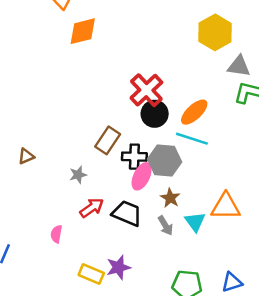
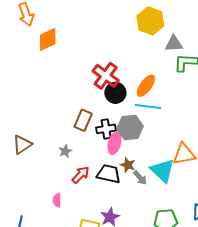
brown triangle: (26, 156) -> (22, 145), size x1.5
brown star: (170, 198) -> (128, 165), moved
cyan triangle: (195, 222) -> (163, 170), size x1.5

